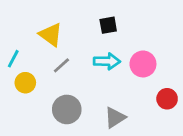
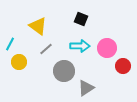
black square: (108, 25) -> (81, 19), turned 32
red circle: (167, 99) -> (123, 66), moved
gray circle: (67, 109) -> (64, 71), moved

